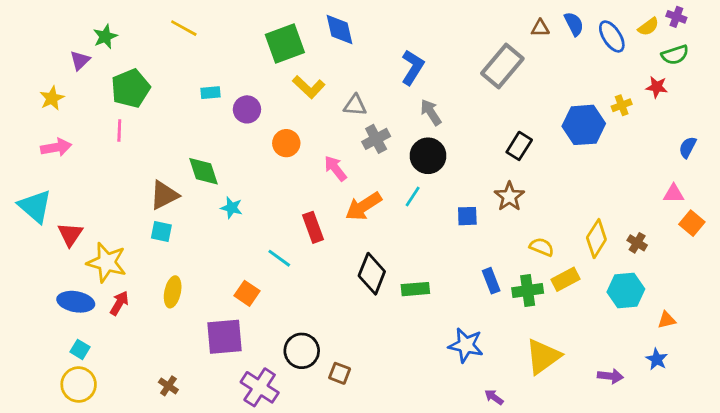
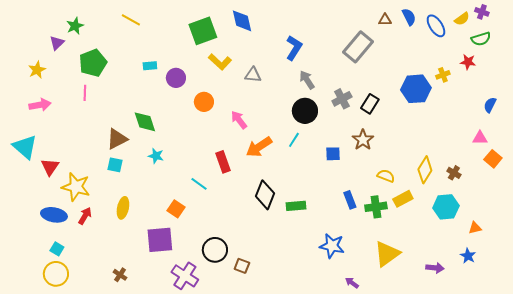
gray cross: (376, 139) -> (342, 99), moved
cyan star: (232, 208) -> (156, 156), moved

